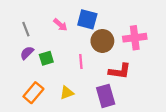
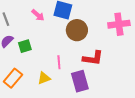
pink cross: (135, 38) -> (119, 24), moved
pink line: (81, 61) -> (59, 62), moved

